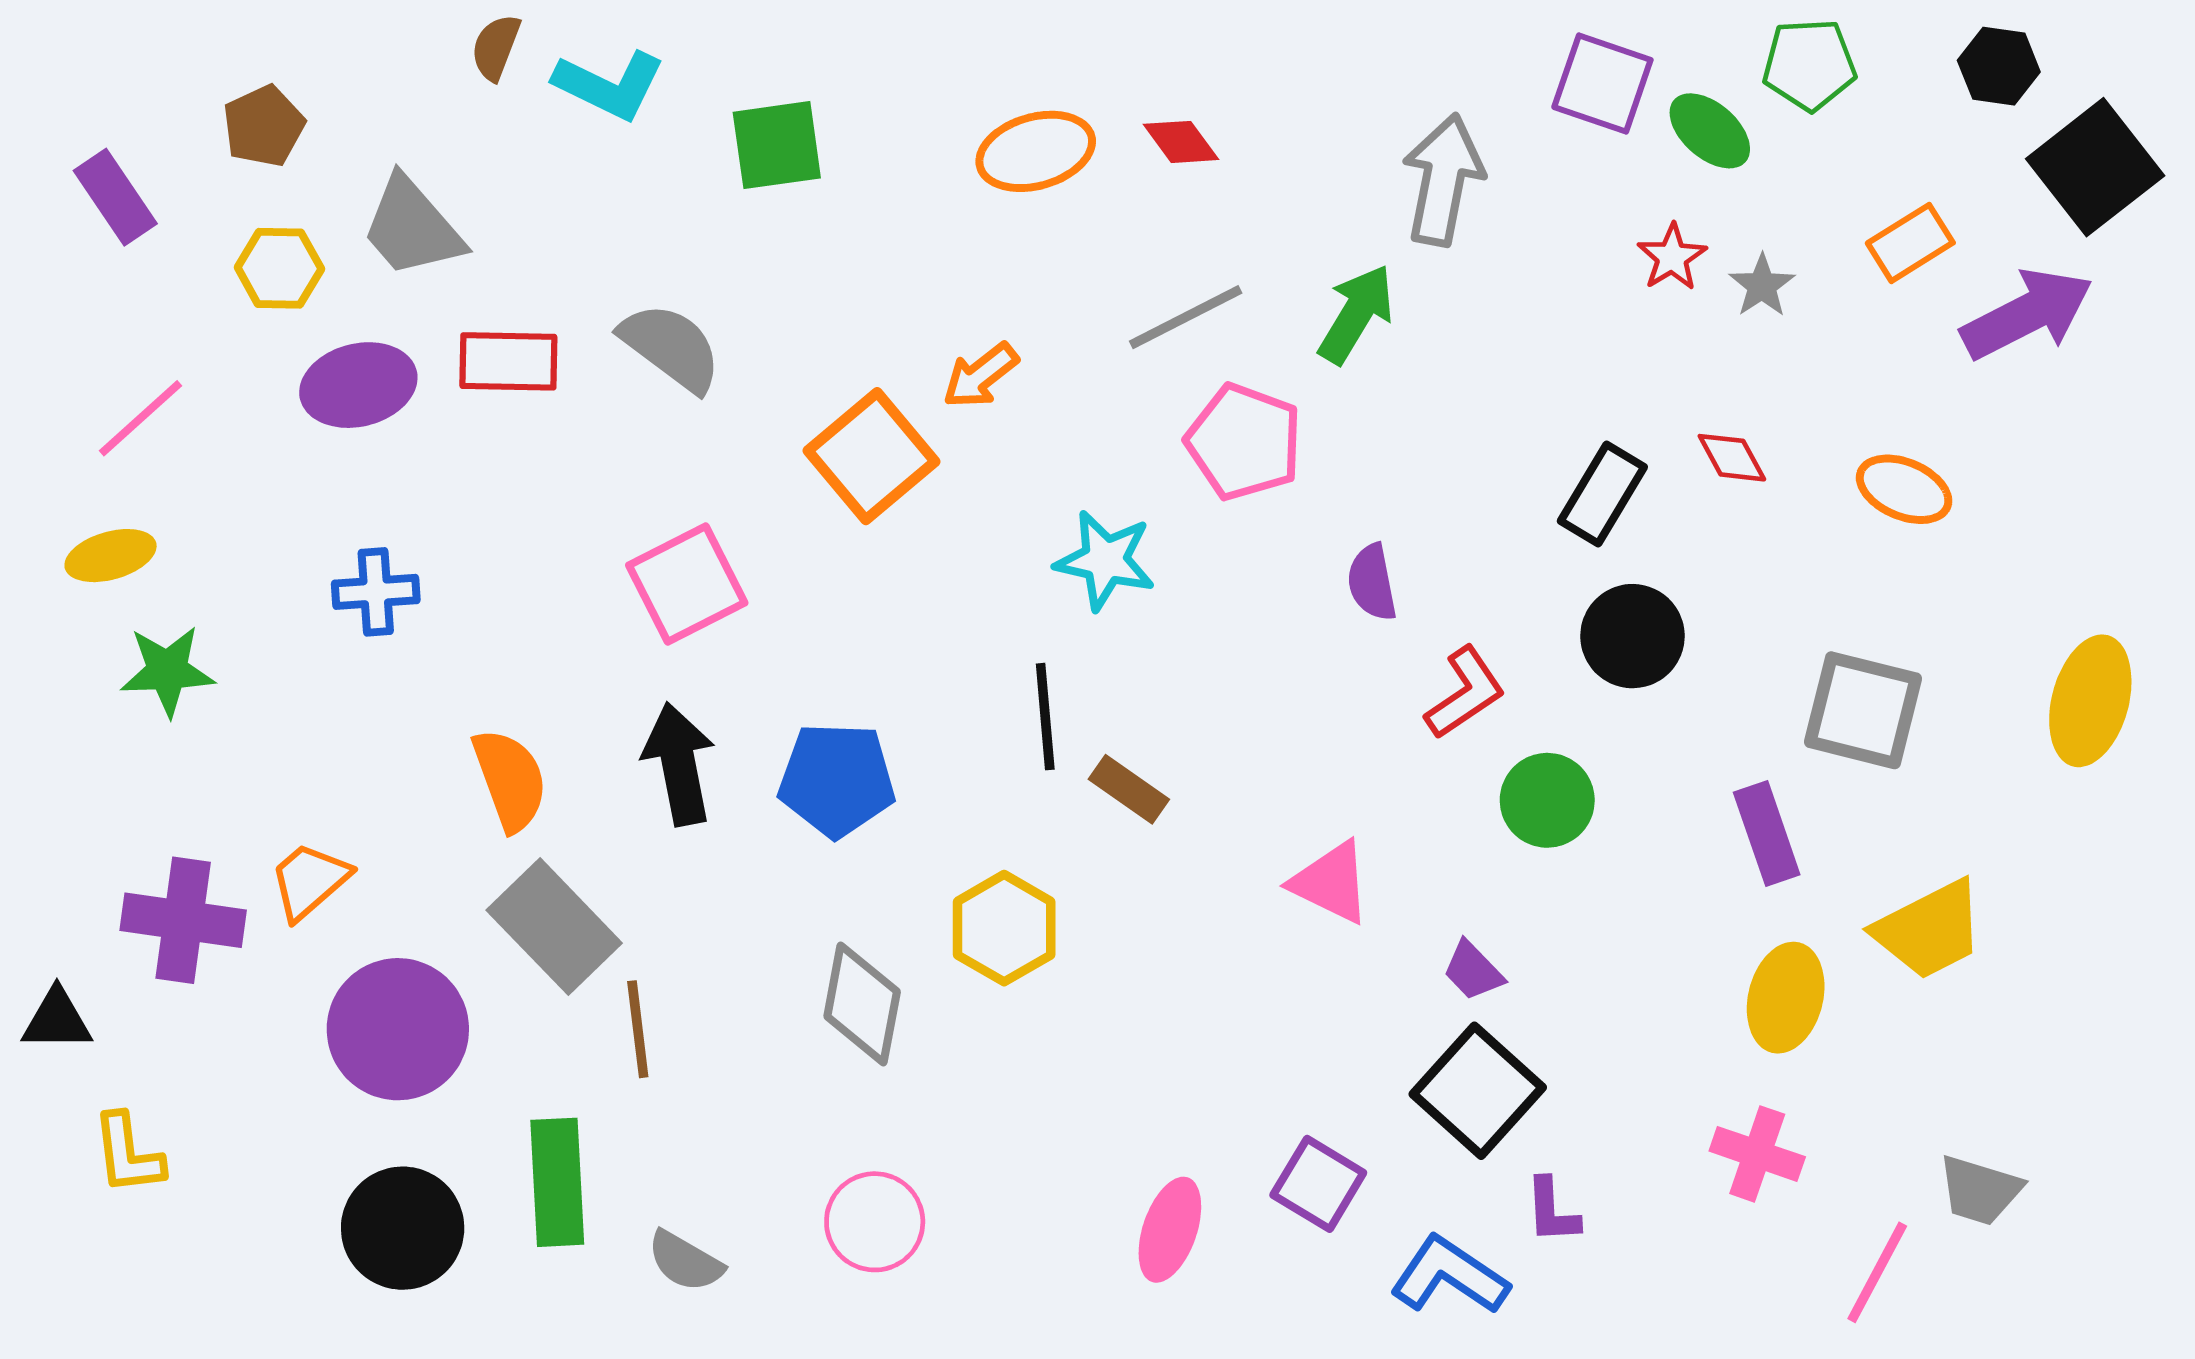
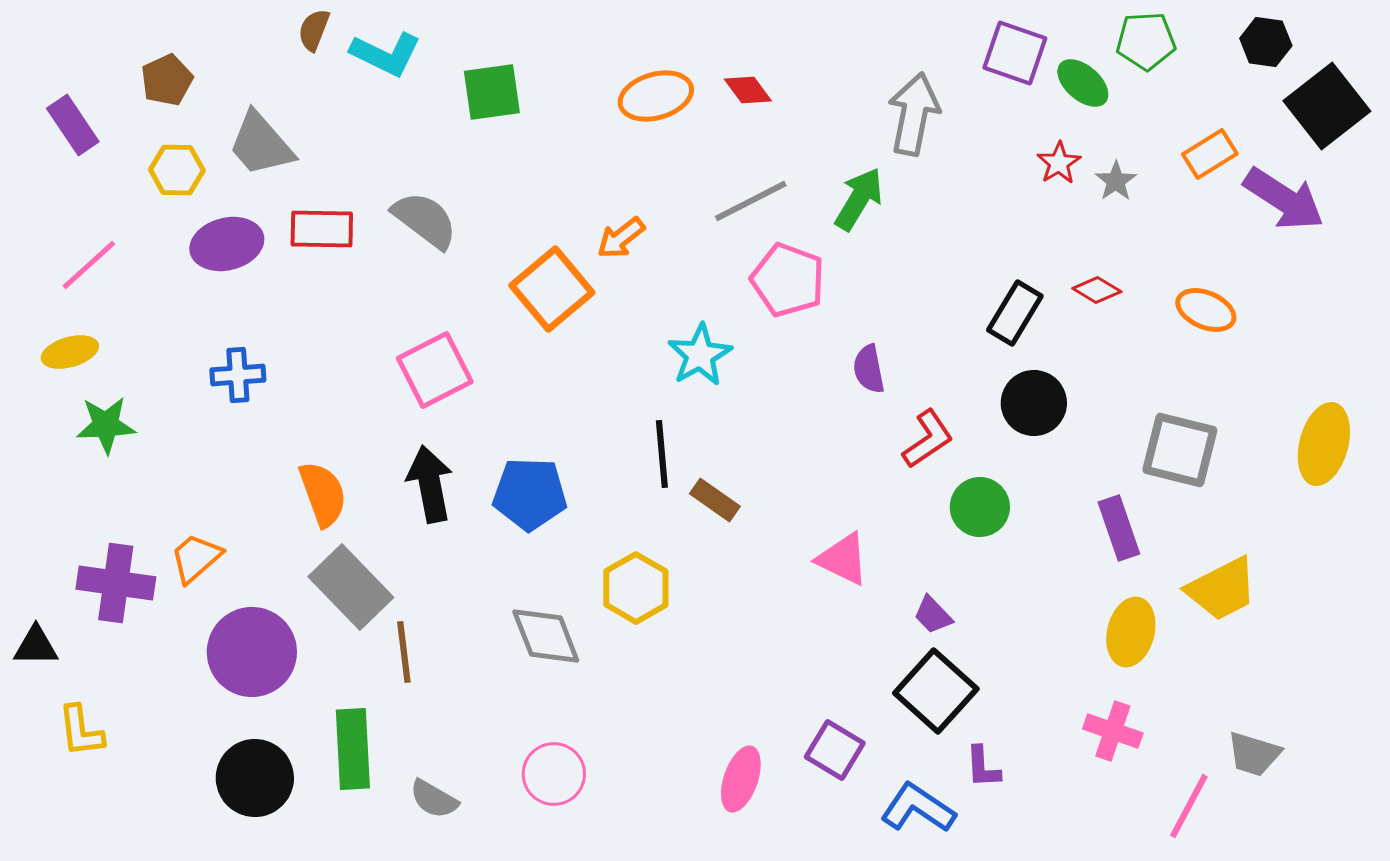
purple arrow: (2027, 314) -> (1284, 199), turned 60
red diamond: (1732, 458) -> (1097, 290), turned -30
cyan star: (1105, 560) -> (700, 355), turned 30
gray diamond: (862, 1004) -> (546, 636), turned -32

